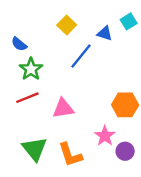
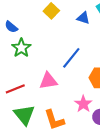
blue line: (81, 56) -> (71, 58), moved
red line: (27, 98) -> (15, 89), moved

